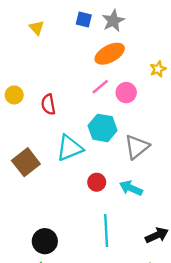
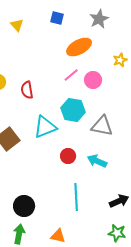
gray star: (113, 21) -> (99, 19), moved
gray triangle: (137, 147) -> (102, 126), turned 50

